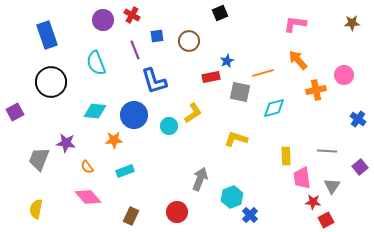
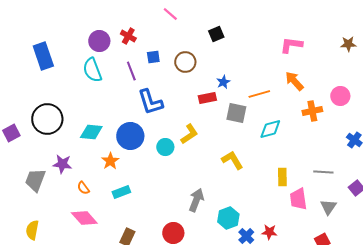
cyan semicircle: (96, 63) -> (92, 70), moved
black circle: (51, 82) -> (47, 119), moved
yellow L-shape: (236, 139) -> (232, 160), turned 40
orange star: (114, 140) -> (110, 161), turned -30
red star: (313, 202) -> (269, 232), moved

